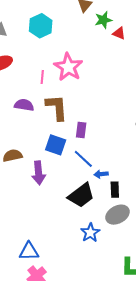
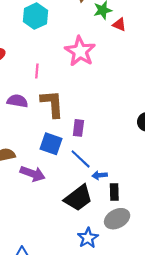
pink star: (68, 67) -> (80, 51), moved
purple arrow: (39, 173) -> (33, 174), turned -65

